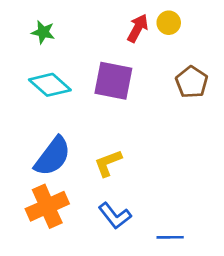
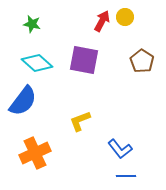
blue semicircle: (53, 156) -> (23, 101), moved
blue L-shape: (115, 216) -> (120, 149), moved

